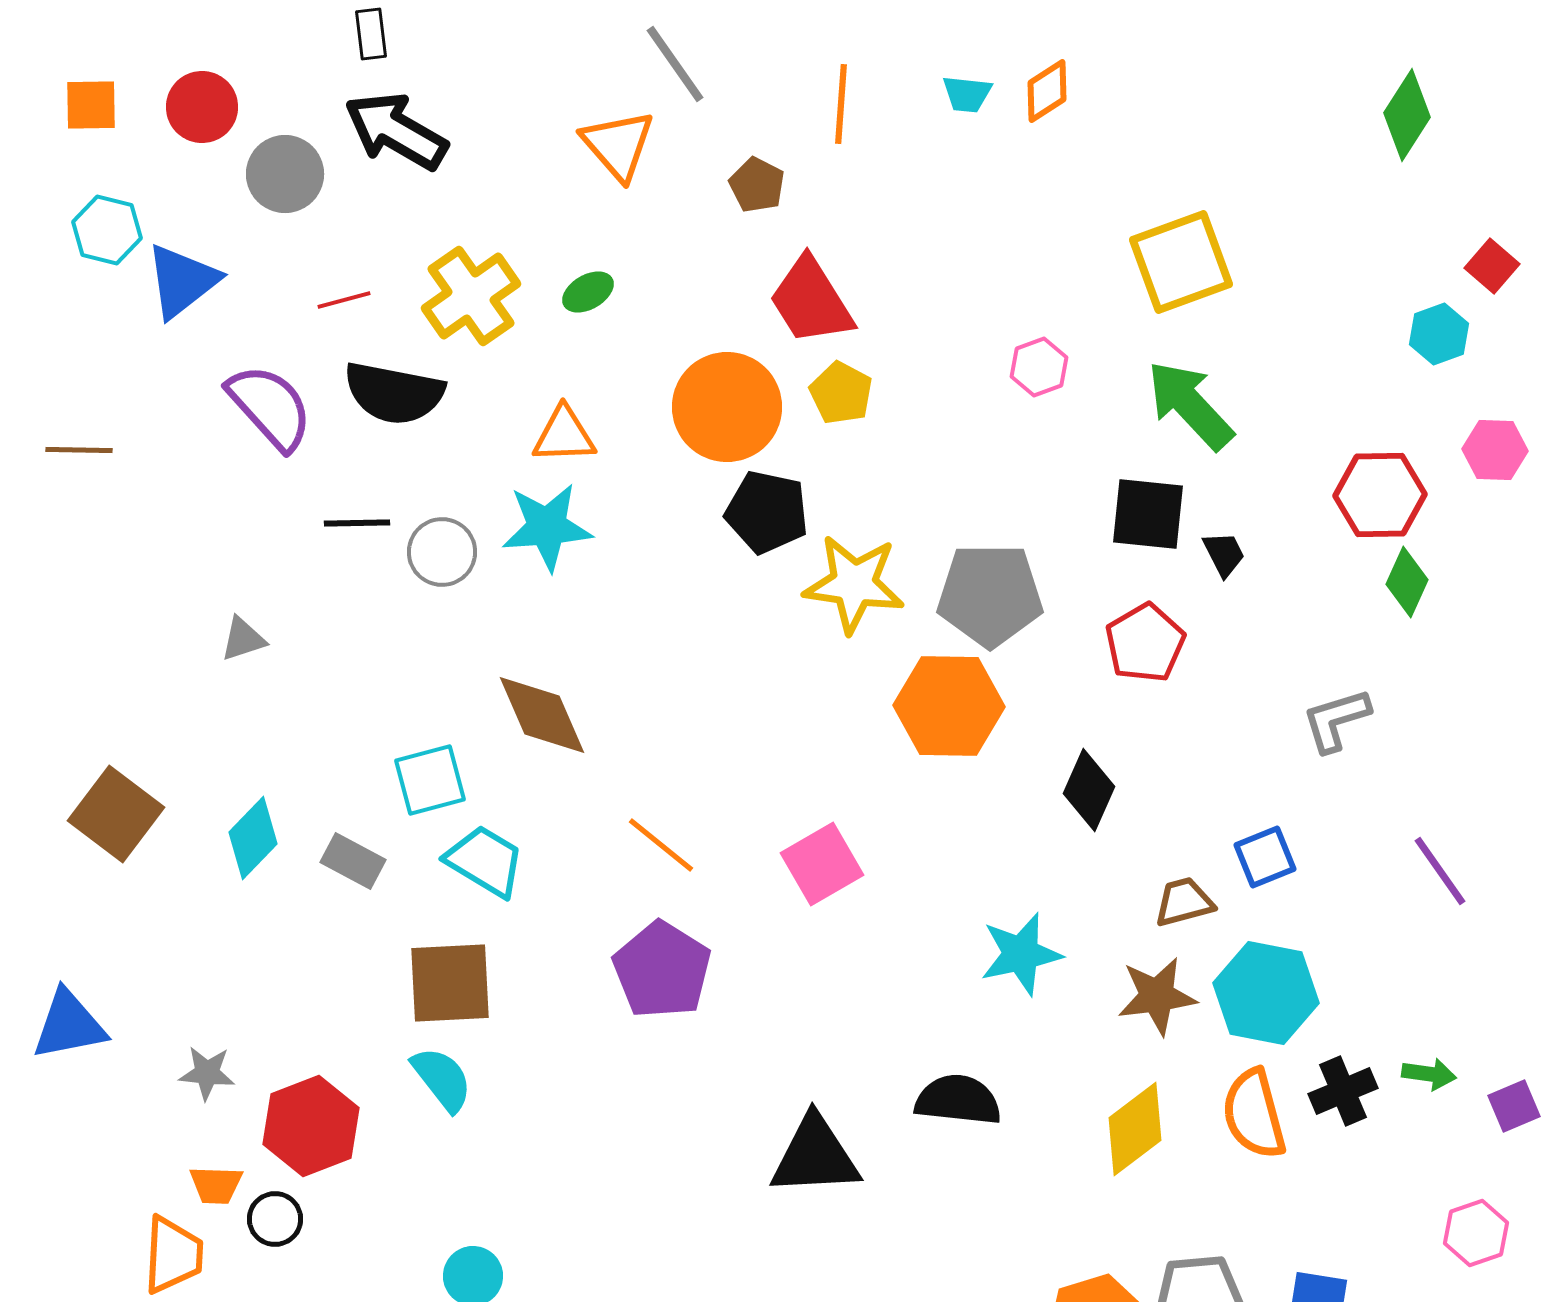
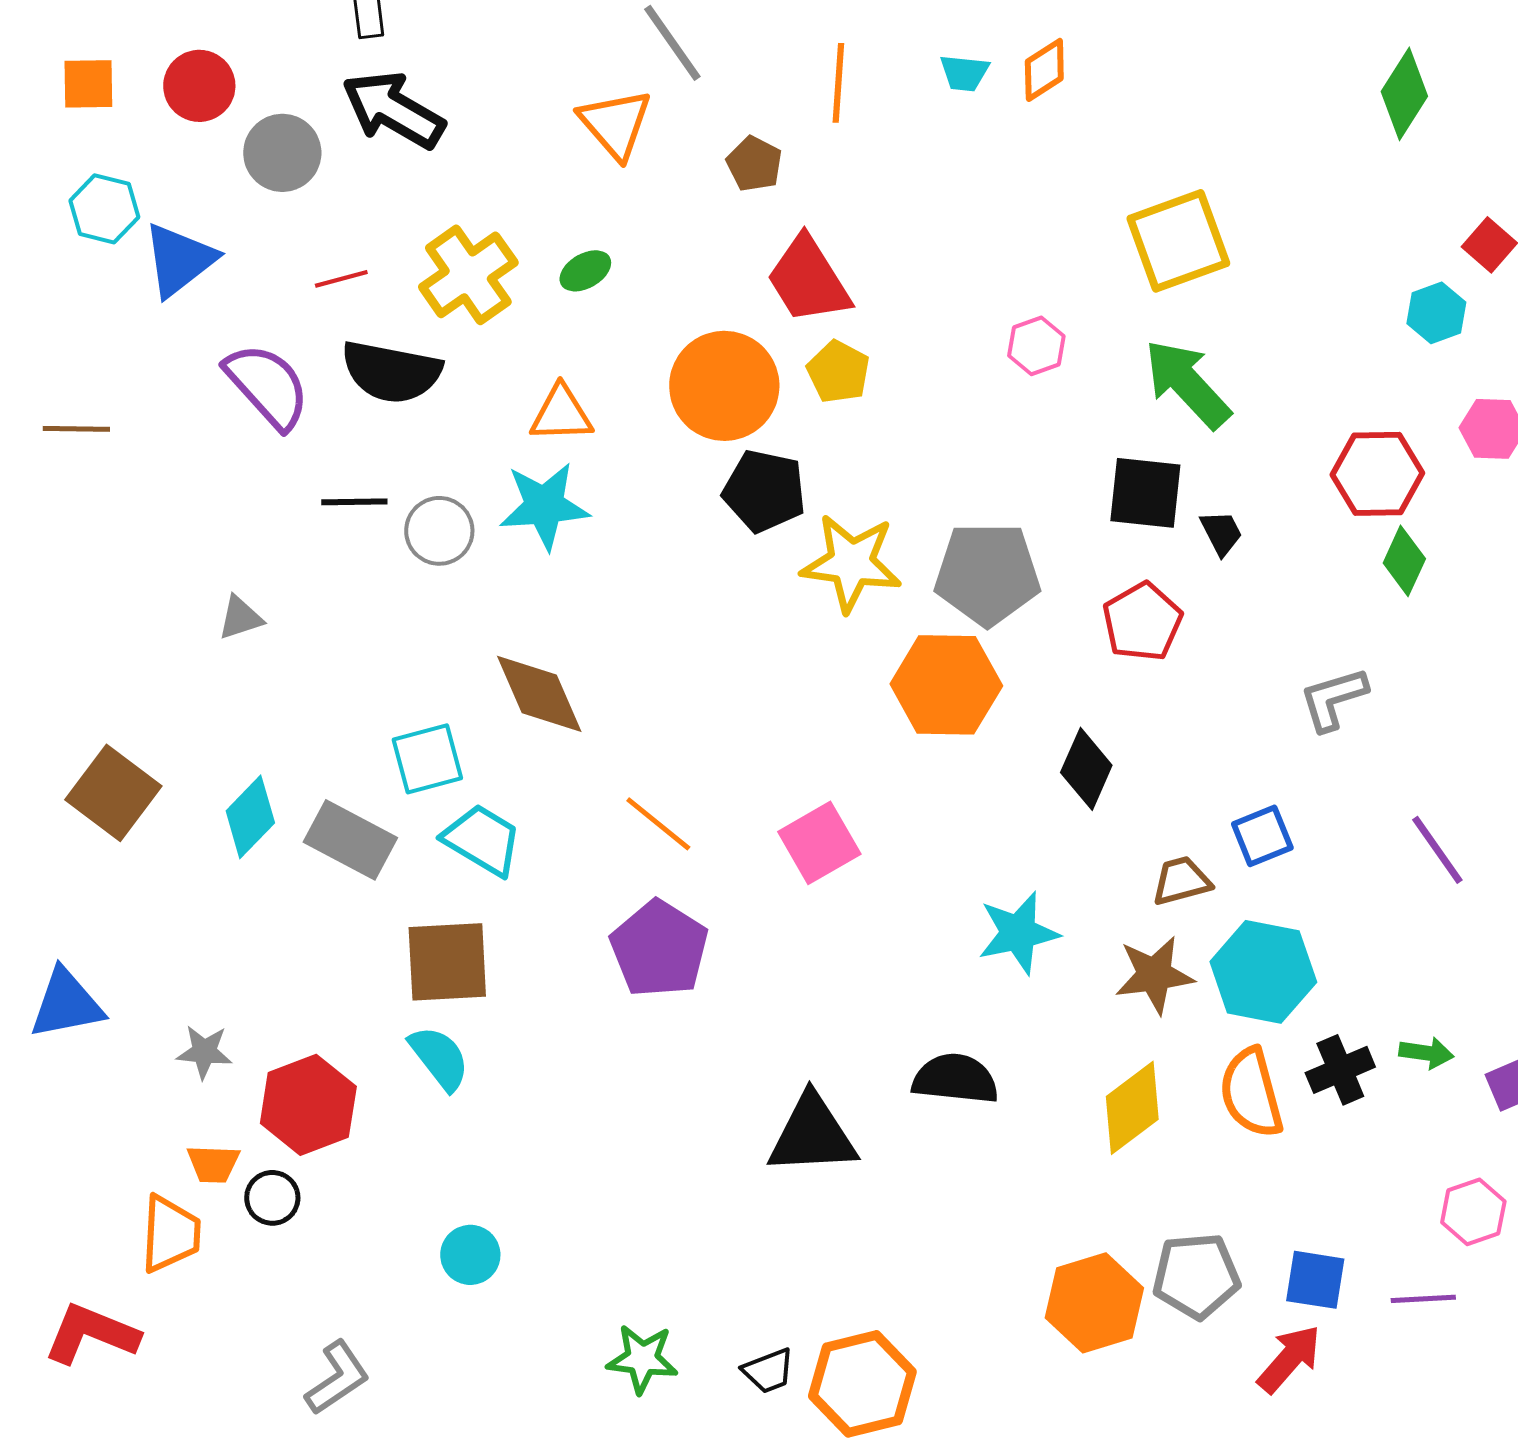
gray rectangle: (353, 861) -> (350, 840), size x1.4

